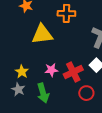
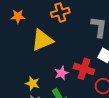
red cross: (73, 72) -> (84, 69), turned -30

